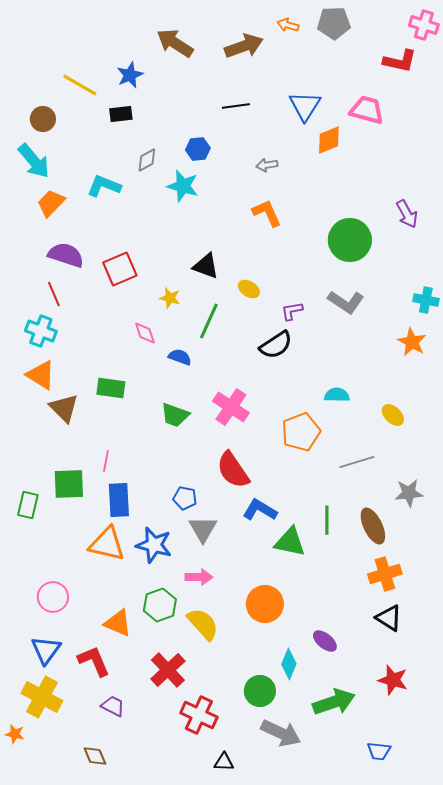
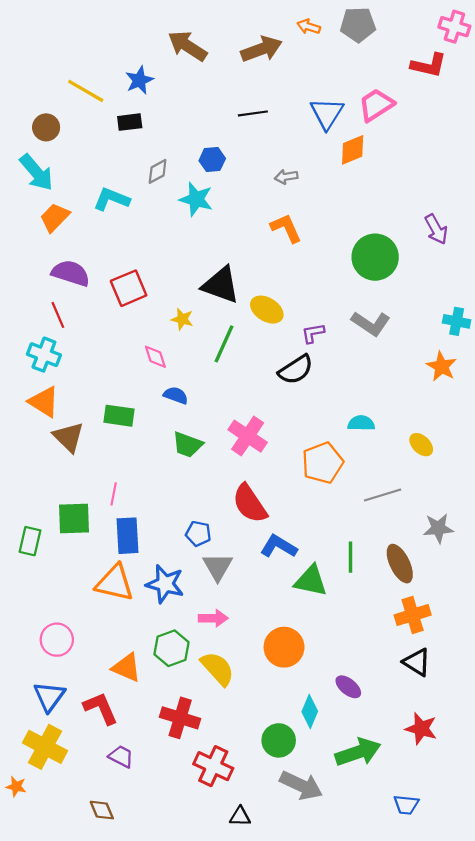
pink trapezoid: (367, 110) -> (376, 105), moved, turned -48
black triangle: (206, 266) -> (221, 285), size x1.4
yellow ellipse: (249, 289) -> (267, 310), size x1.4
blue semicircle: (180, 357) -> (176, 395), moved
red cross: (168, 670) -> (180, 718), turned -30

